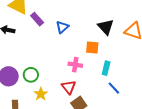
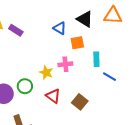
blue triangle: (62, 27) -> (60, 28), moved, turned -32
red triangle: (69, 87) -> (53, 96), moved
yellow star: (41, 94) -> (46, 72), moved

